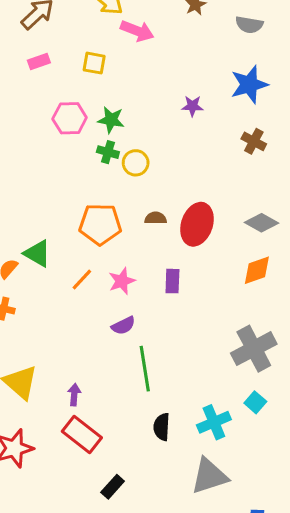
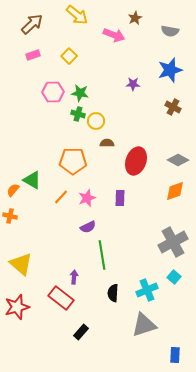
pink arrow: (137, 31) -> (114, 35), moved
yellow square: (94, 63) -> (69, 56), turned 35
brown semicircle: (156, 218) -> (107, 143), moved
purple arrow: (74, 395) -> (74, 277), moved

